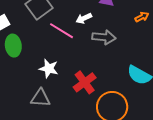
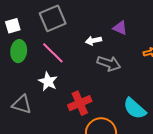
pink line: (61, 31) -> (53, 53), moved
gray triangle: (40, 98) -> (22, 104), moved

